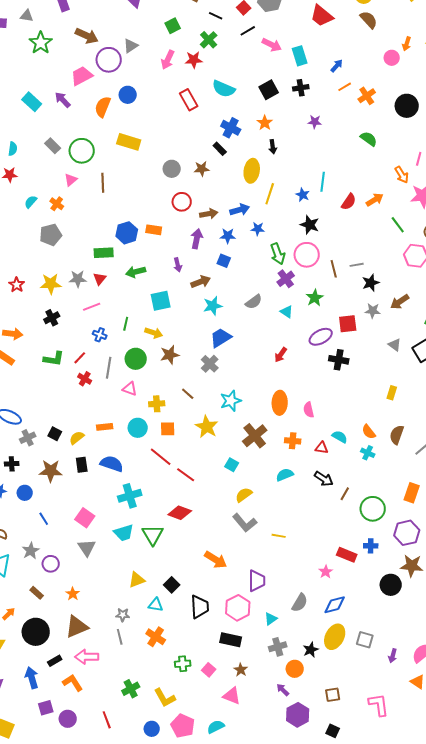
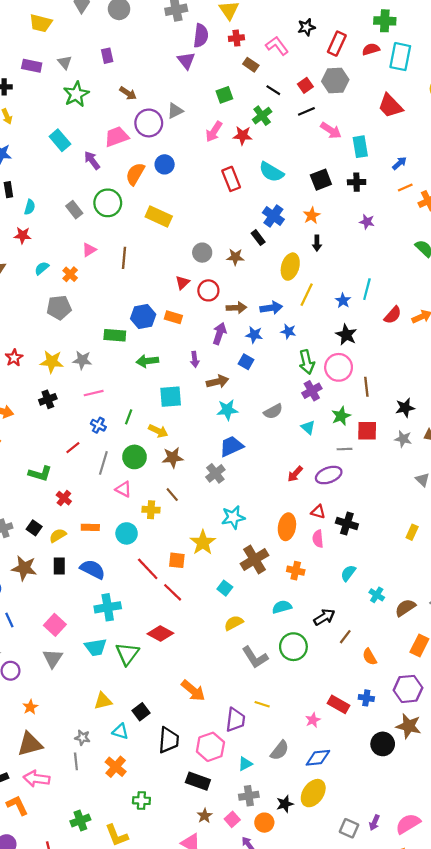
gray triangle: (27, 16) -> (65, 62), turned 32
brown arrow: (87, 36) -> (128, 93), size x0.7
cyan rectangle: (32, 102) -> (60, 140), moved
green circle: (82, 151) -> (108, 203), moved
gray line: (357, 265) -> (345, 449), moved
red triangle: (100, 279) -> (182, 283), moved
red square: (348, 324) -> (367, 431), moved
purple ellipse: (321, 337) -> (329, 475), moved
green L-shape: (54, 359) -> (40, 474), moved
black cross: (339, 360) -> (347, 524), moved
red cross: (85, 379) -> (64, 498), moved
brown line: (188, 394) -> (172, 495), moved
orange square: (168, 429) -> (177, 560), moved
orange semicircle: (369, 432) -> (370, 657), moved
brown semicircle: (397, 435) -> (405, 608), moved, turned 30
cyan semicircle: (340, 437) -> (348, 573), turned -91
red triangle: (322, 448) -> (318, 512), moved
black arrow: (324, 479) -> (324, 617), turned -72
green circle: (373, 509) -> (293, 647), moved
gray L-shape: (245, 523) -> (255, 657), moved
yellow line: (279, 536) -> (262, 704), moved
gray square: (365, 640) -> (349, 828), moved
pink square: (209, 670) -> (232, 819), moved

